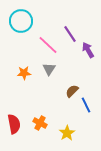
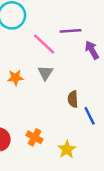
purple line: (70, 34) -> (70, 31), turned -60
brown semicircle: (72, 91) -> (73, 99), turned -48

